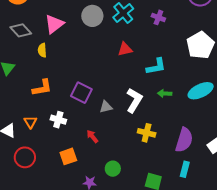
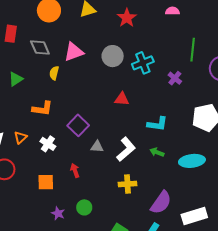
red triangle: (125, 49) -> (122, 99), moved
yellow cross: (147, 133) -> (127, 184), turned -36

